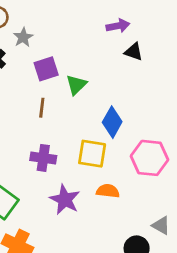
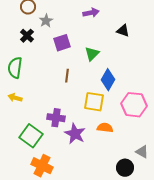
purple arrow: (118, 26) -> (91, 13), moved
green triangle: (76, 85) -> (92, 54), moved
brown line: (42, 108) -> (67, 76), moved
purple cross: (43, 158) -> (56, 118), moved

